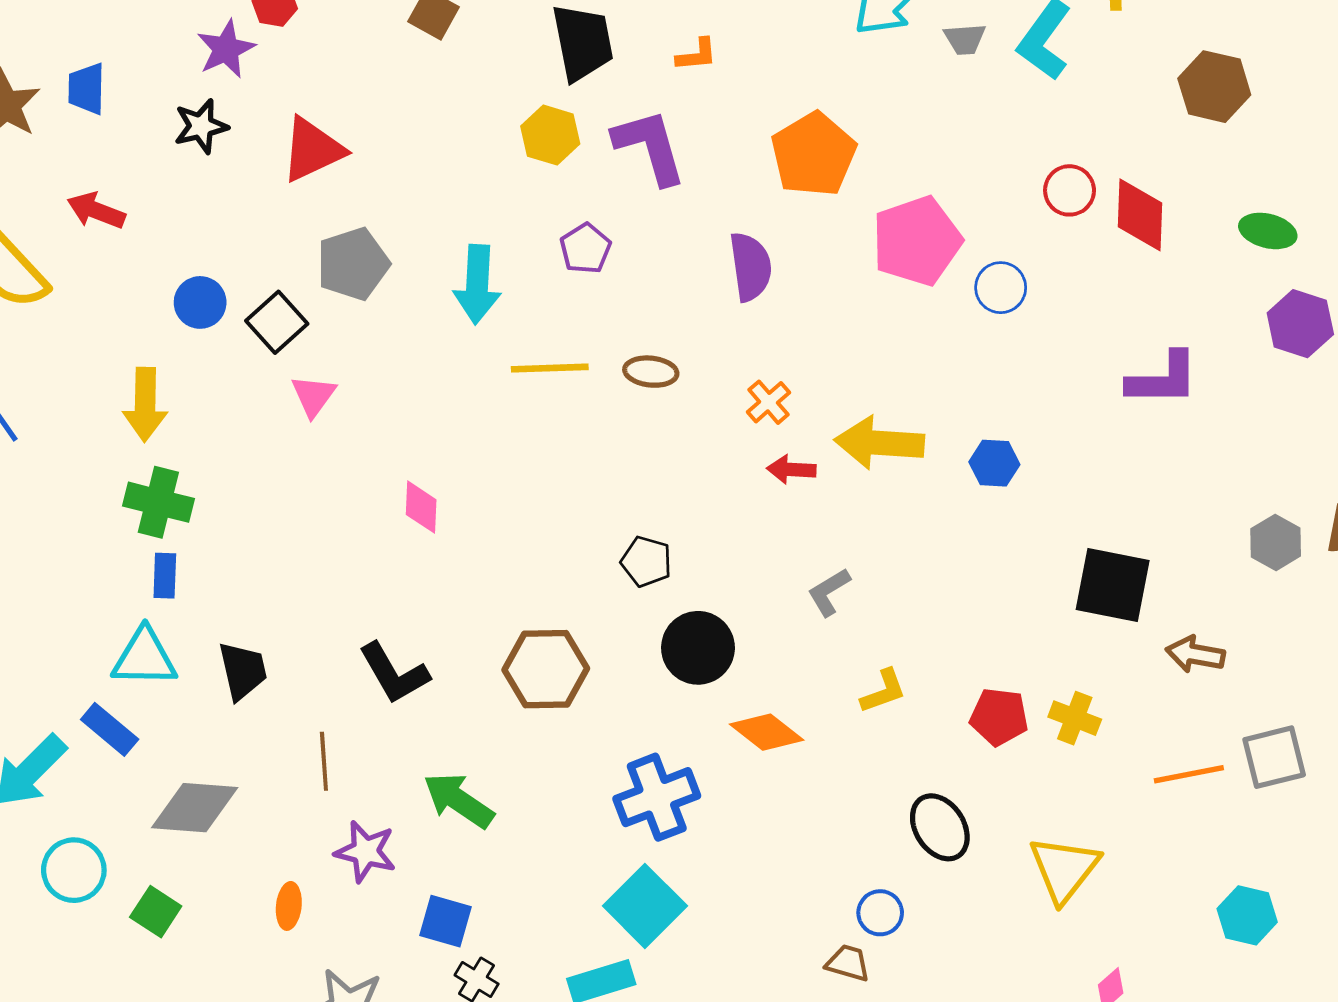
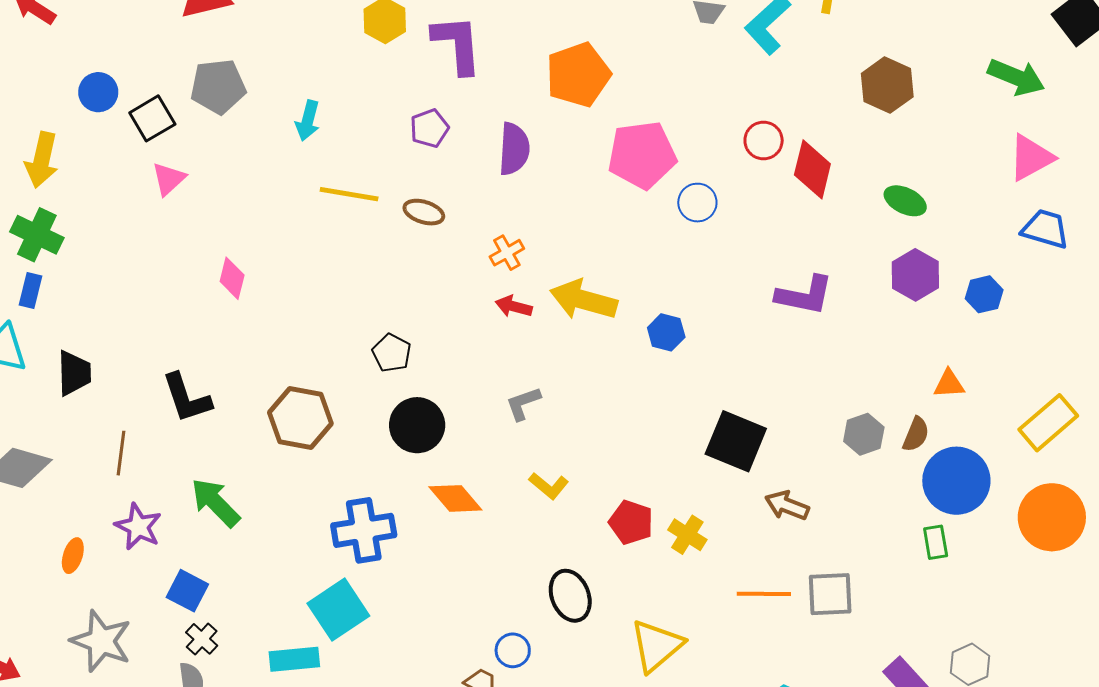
purple pentagon: (585, 249) -> (429, 128), moved
cyan arrow: (477, 284) -> (308, 121), size x0.7
yellow L-shape: (883, 691) -> (549, 486), turned 48

